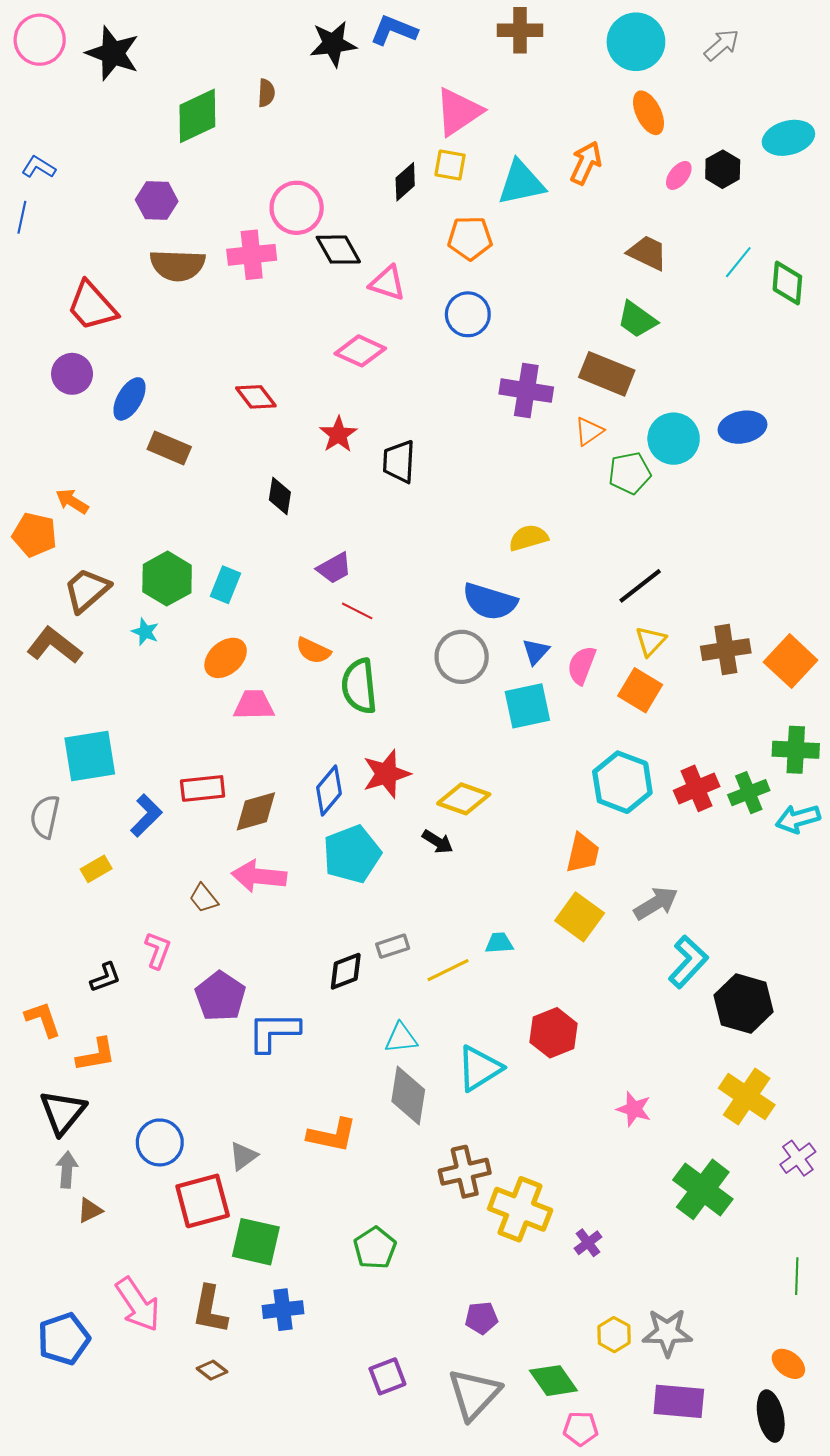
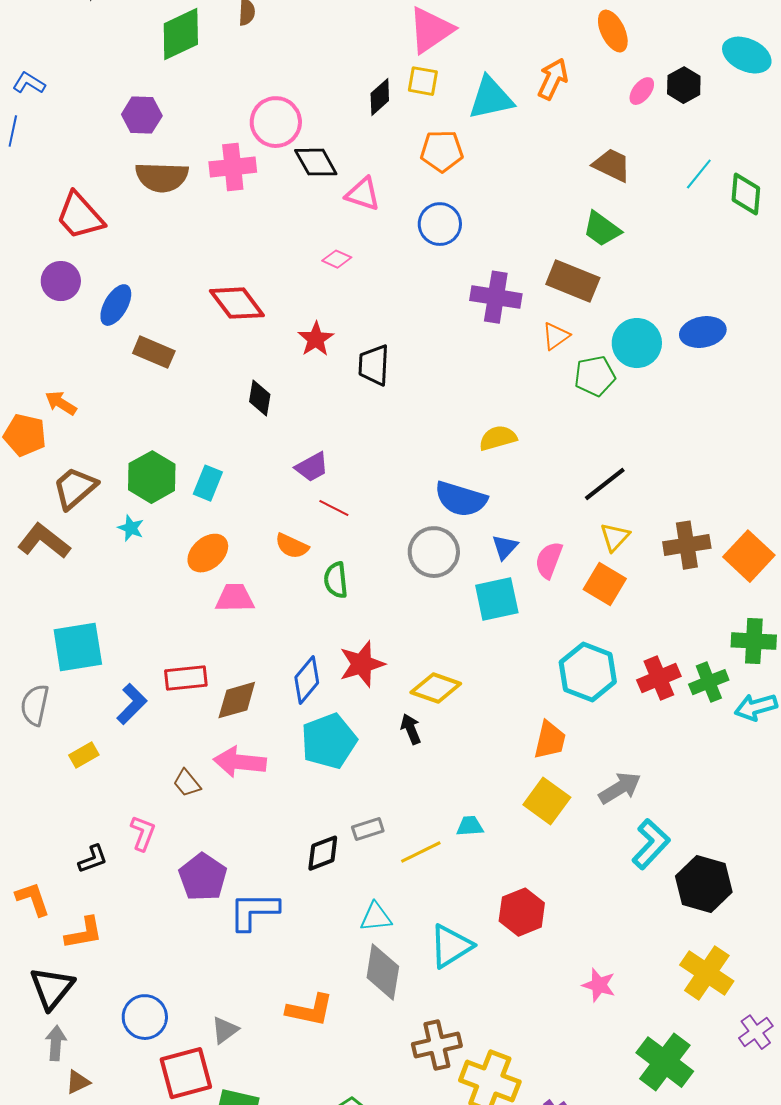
cyan ellipse: (788, 138) -> (747, 55), turned 39
pink diamond: (360, 351) -> (337, 259), size x0.6
red diamond: (256, 397) -> (237, 303), size x1.4
green semicircle: (359, 686) -> (336, 580), size x0.7
black arrow: (438, 842) -> (411, 729), turned -144

